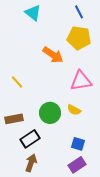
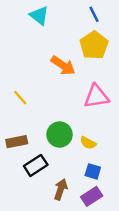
yellow pentagon: (79, 38) -> (94, 45), turned 30
yellow semicircle: (74, 110) -> (88, 143), moved
brown arrow: (31, 163) -> (61, 189), moved

